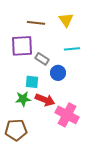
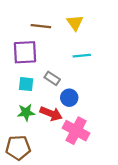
gray rectangle: (42, 59) -> (52, 78), moved
blue circle: (58, 73) -> (69, 98), moved
cyan square: (32, 82) -> (26, 84), moved

